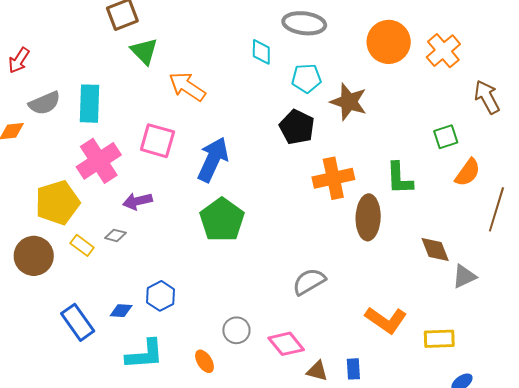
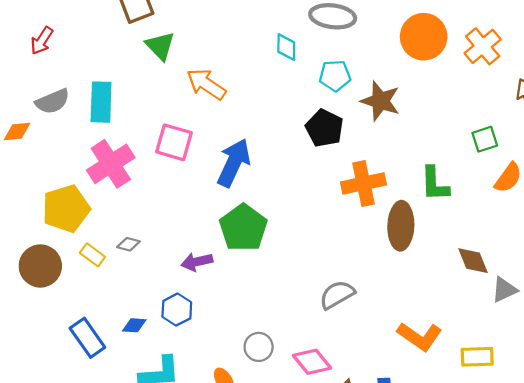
red arrow: (19, 60) -> (42, 41), moved
purple arrow: (138, 201) -> (197, 262), moved

